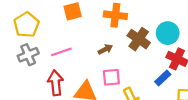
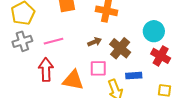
brown cross: (139, 39) -> (120, 48), moved
blue rectangle: (163, 78) -> (134, 76), moved, turned 35

